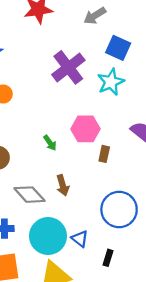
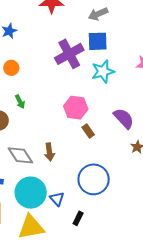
blue square: (118, 48) -> (98, 41), moved, turned -35
green arrow: (50, 143) -> (20, 102), moved
brown rectangle: (104, 154) -> (88, 131), turned -56

